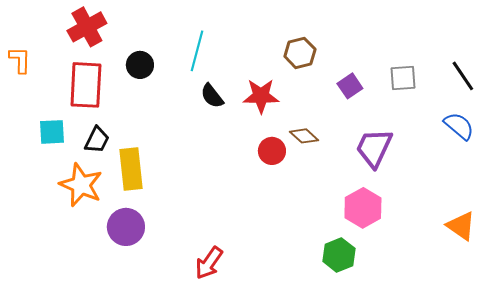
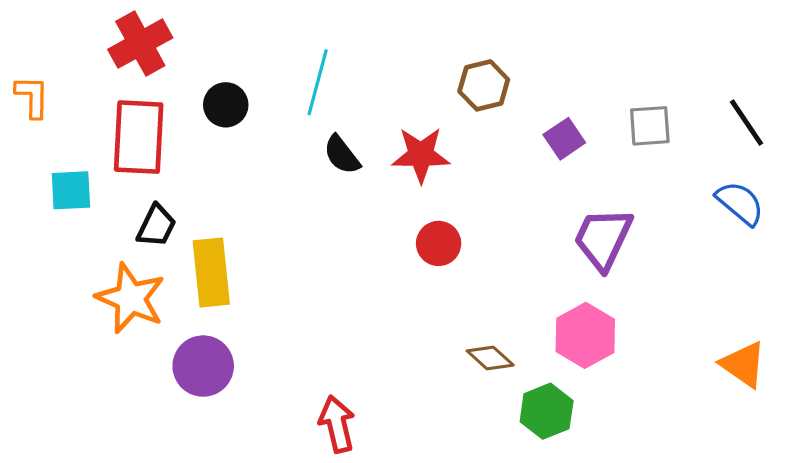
cyan square: (52, 132) -> (71, 190), moved
brown diamond: (304, 136) -> (490, 358), moved
red arrow: (209, 263) -> (337, 424), turned 132

